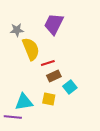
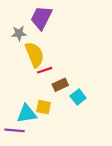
purple trapezoid: (54, 24) -> (41, 18), moved
red line: (48, 63) -> (45, 70), moved
yellow square: (49, 99) -> (44, 107), moved

